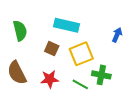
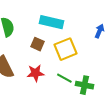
green cross: (101, 75) -> (84, 85), moved

